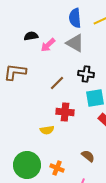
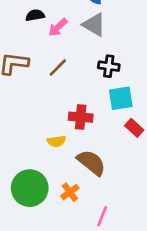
brown line: (57, 83) -> (58, 67), moved
brown semicircle: (88, 156) -> (91, 163), moved, size x1.6
orange cross: (57, 168) -> (70, 192), turned 32

